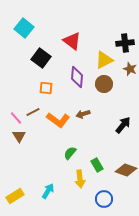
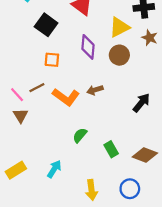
yellow arrow: (80, 179) -> (91, 190), moved
cyan arrow: (48, 191) -> (54, 169), moved
yellow rectangle: (15, 196) -> (16, 170), moved
blue circle: (104, 199) -> (130, 189), moved

